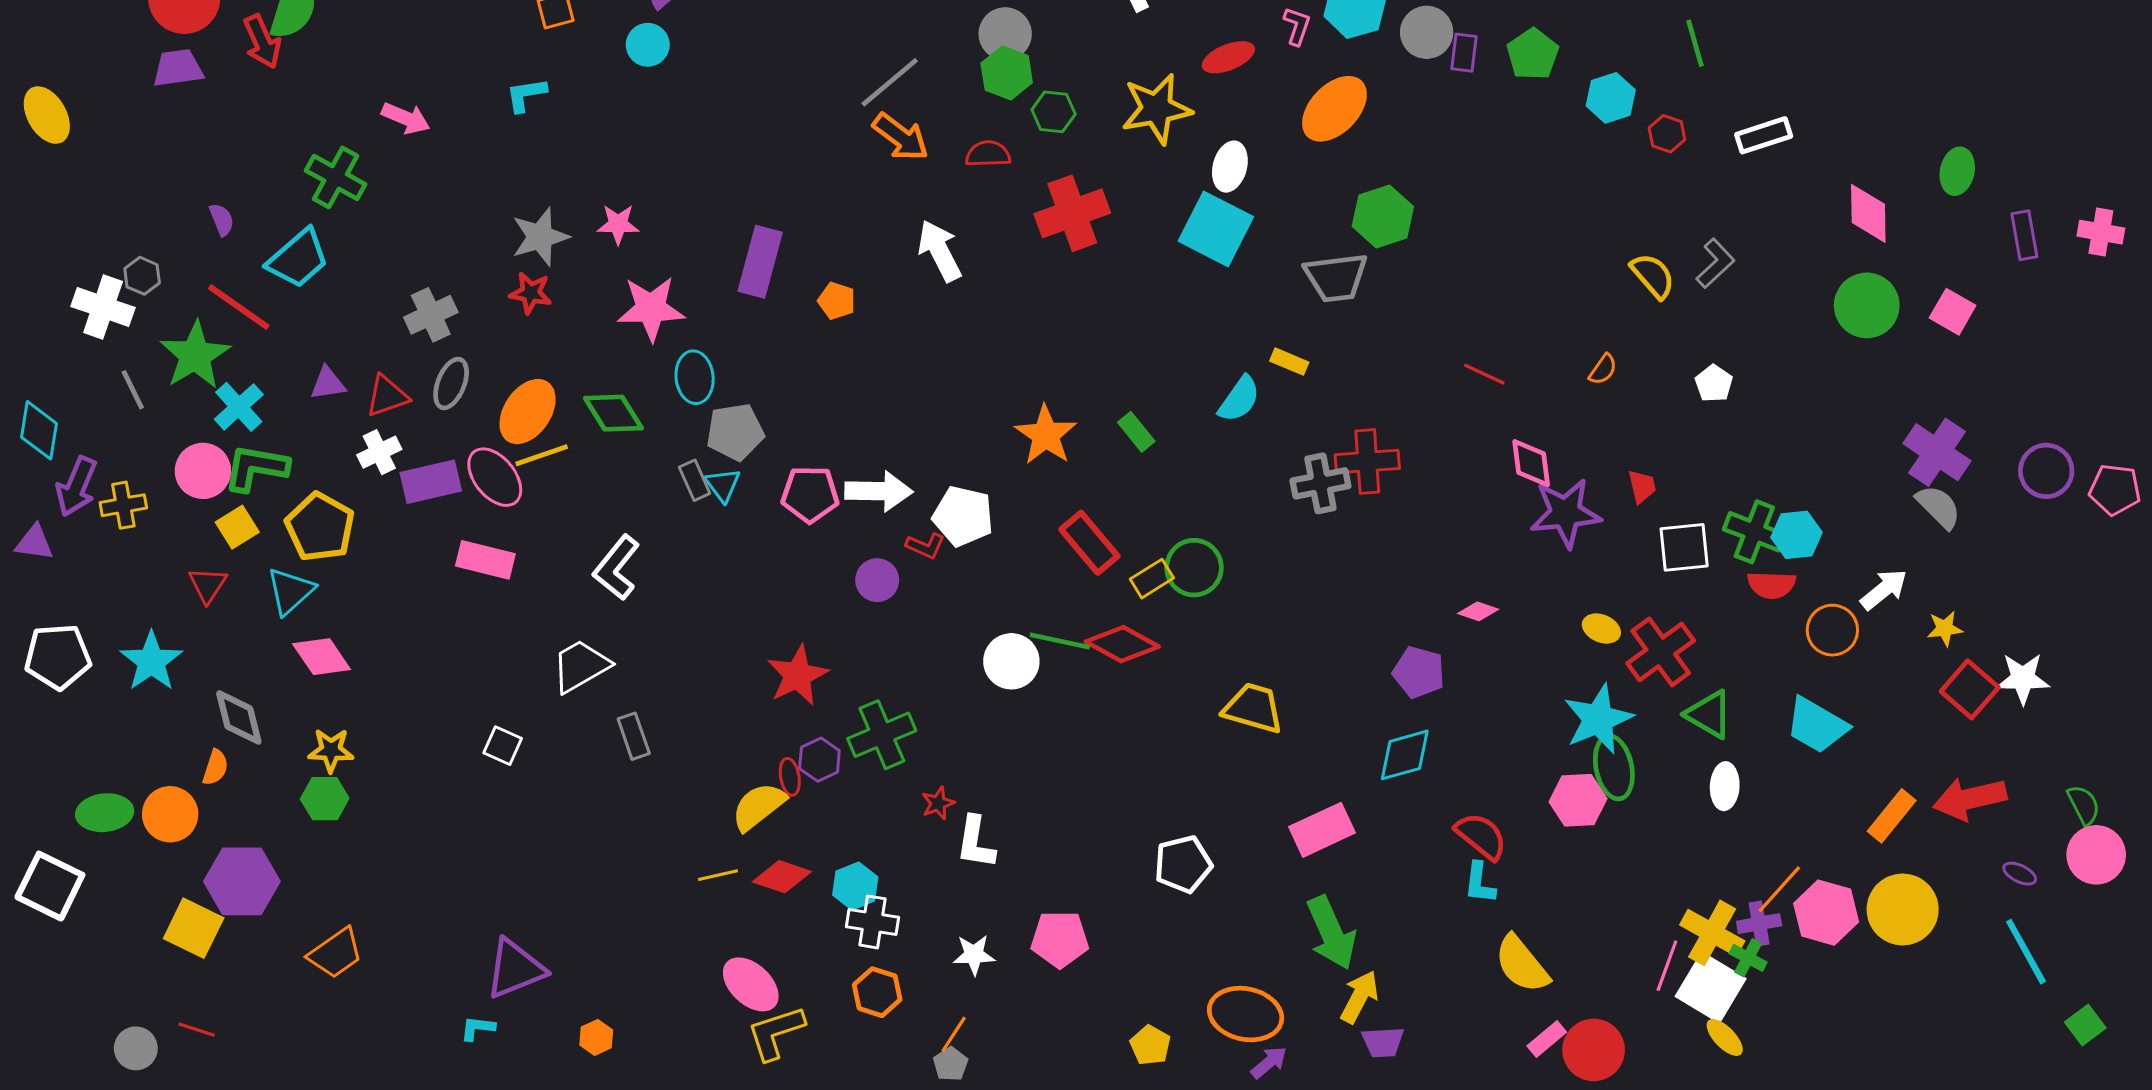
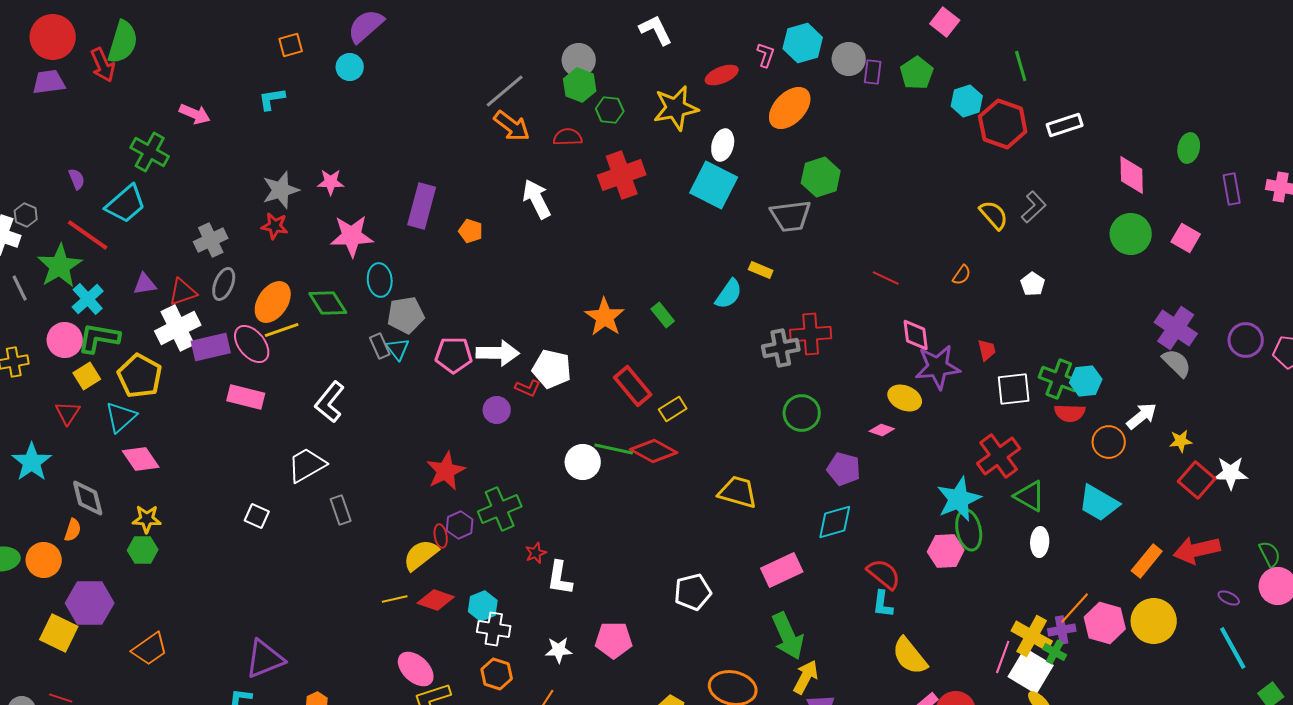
red hexagon: (1667, 134) -> (1003, 124), size x2.0
white cross: (379, 452) -> (178, 328), size x1.6
green circle: (1194, 568) -> (802, 413), moved
yellow ellipse: (1601, 629) -> (905, 398), moved, size x1.4

